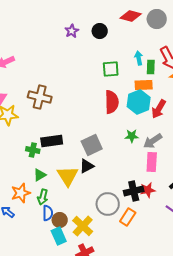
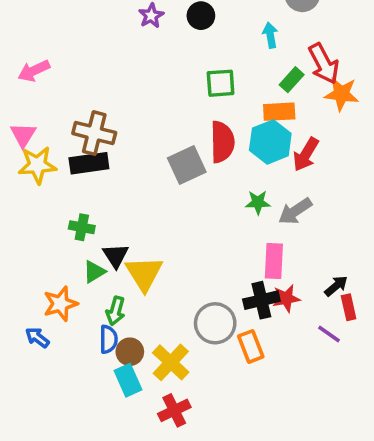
cyan arrow: (139, 58) -> (270, 35), moved
green rectangle: (151, 67) -> (292, 80), turned 40
black rectangle: (52, 141) -> (89, 163), moved
gray square: (92, 145) -> (187, 165), moved
pink rectangle: (152, 162) -> (274, 261), moved
black triangle: (87, 166) -> (116, 256), moved, turned -35
green arrow: (43, 197) -> (116, 311), moved
orange rectangle: (128, 217) -> (251, 346), turned -54

